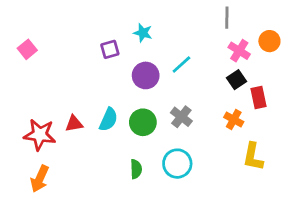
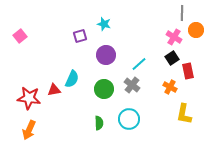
gray line: (227, 18) -> (182, 13), moved
cyan line: (181, 64) -> (139, 64), moved
cyan semicircle: (108, 120) -> (72, 79), moved

